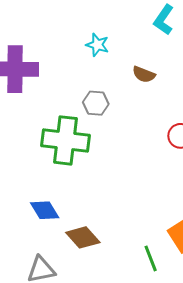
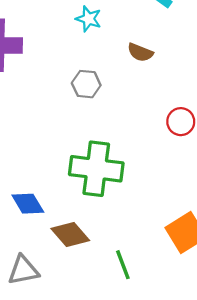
green cross: (66, 140) -> (96, 169), moved
green line: (151, 258) -> (123, 265), moved

